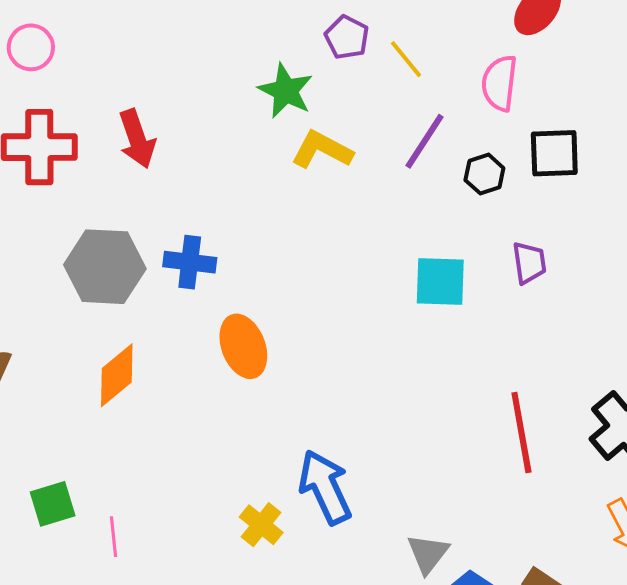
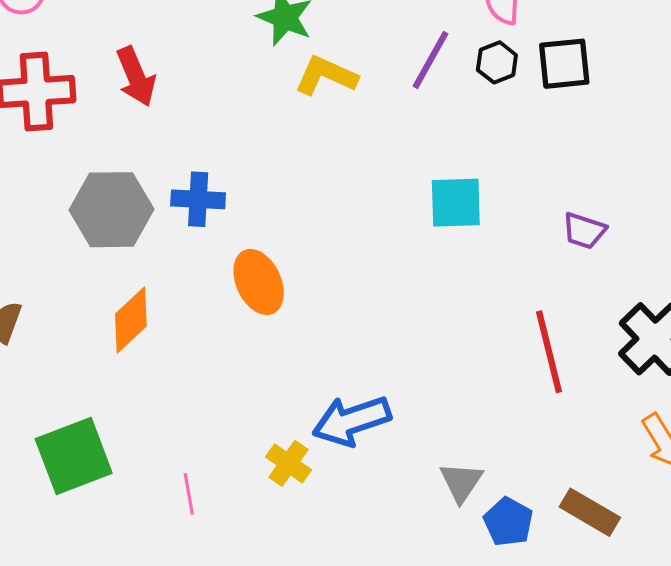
black hexagon: (484, 174) -> (497, 62), moved
purple trapezoid: (529, 263) -> (584, 231), moved, turned 120
blue arrow: (325, 487) -> (352, 421), turned -80
green square: (53, 504) -> (74, 456), size x1.6
pink line: (113, 537) -> (189, 494), moved

